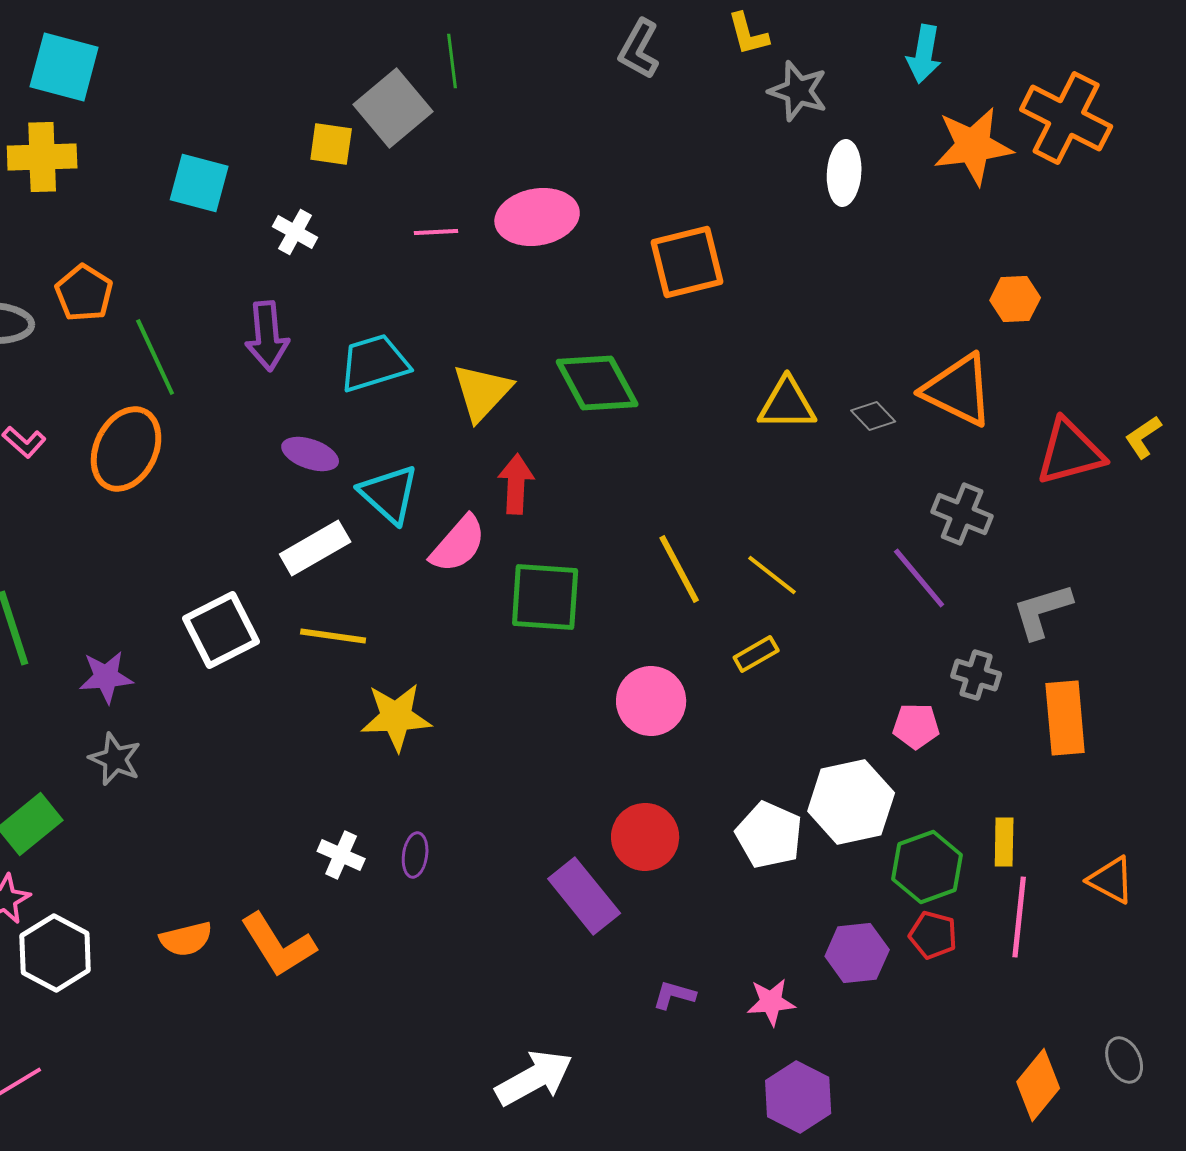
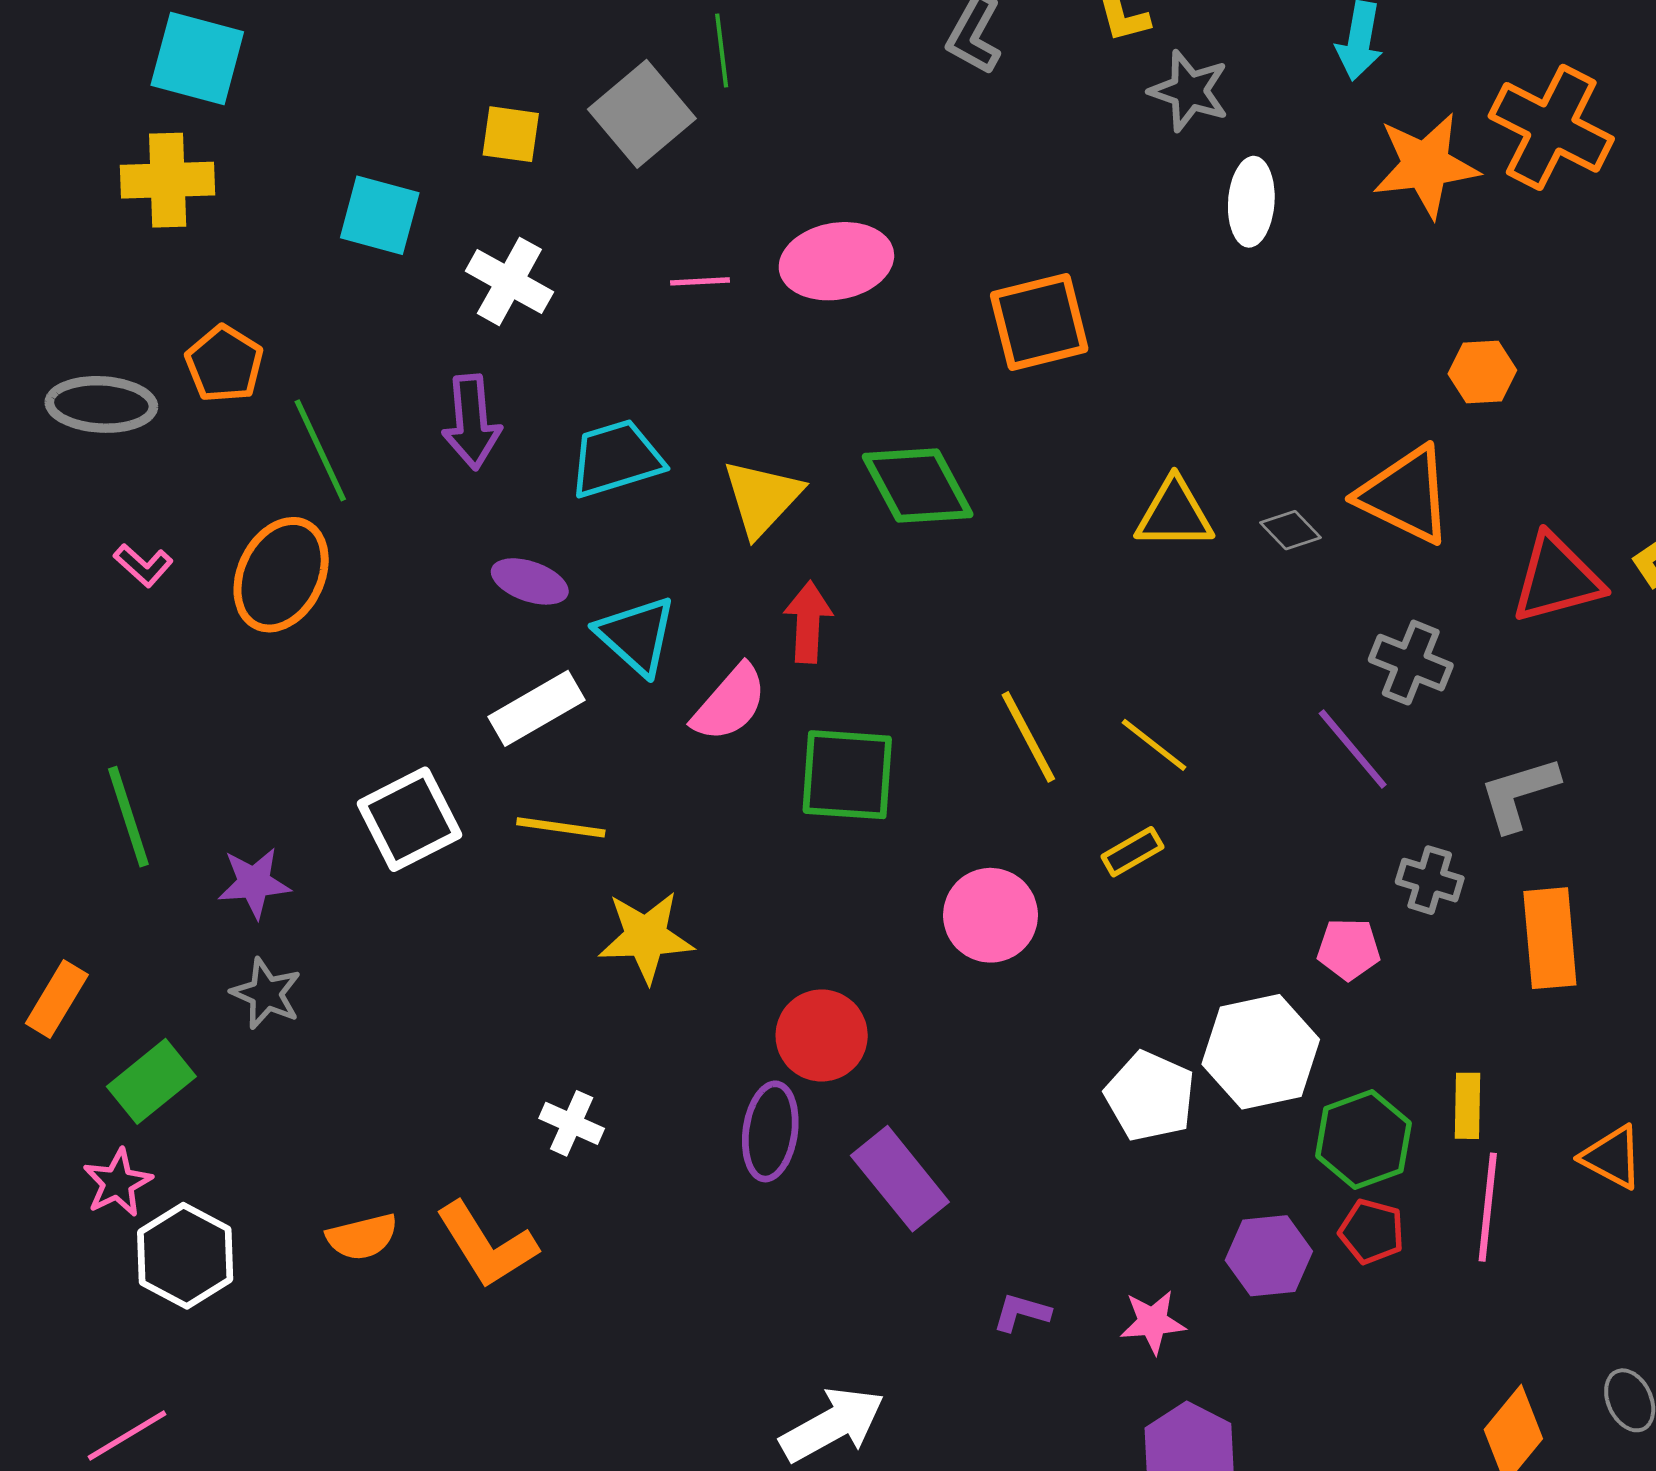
yellow square: (331, 144) -> (511, 134), moved
white cross: (295, 232) -> (509, 281), size x1.4
red circle: (645, 837) -> (822, 1035), moved
purple ellipse: (415, 855) -> (770, 1131), moved, size x1.6

